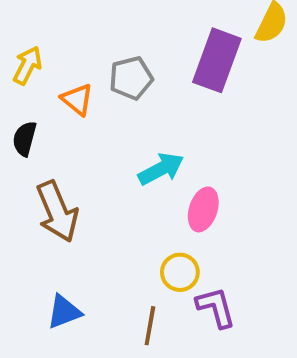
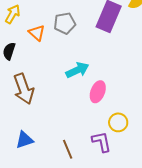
yellow circle: (180, 272) -> (118, 122), moved
brown line: (150, 326) -> (68, 149), turned -36

